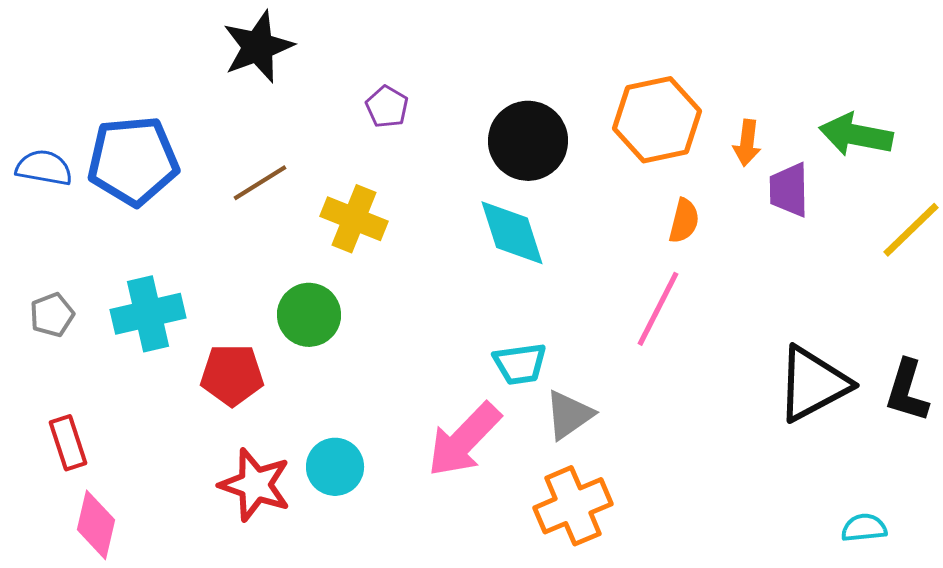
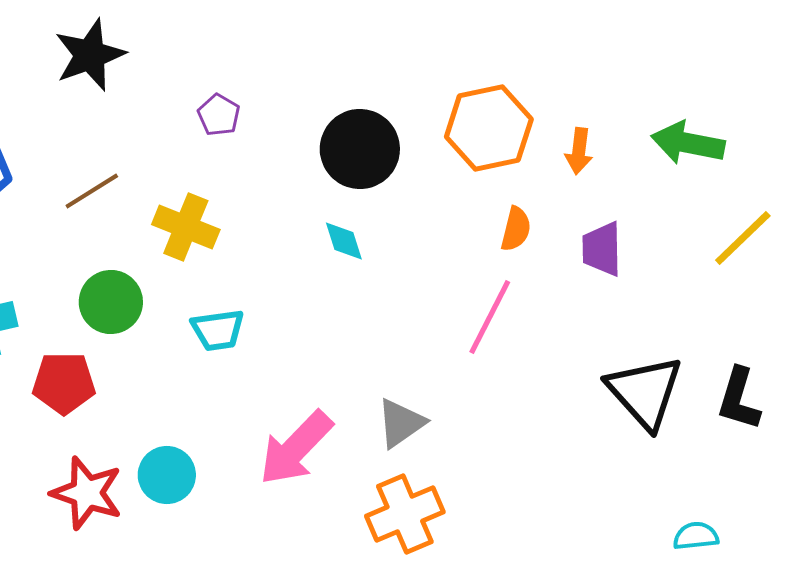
purple trapezoid: (789, 190) -> (602, 249), moved
cyan diamond: (512, 233) -> (344, 241), size x0.6
green circle: (309, 315) -> (111, 302), moved
cyan trapezoid: (520, 364) -> (218, 330), moved
black triangle: (813, 384) -> (645, 392), turned -44

